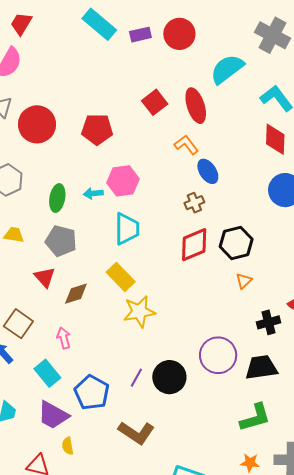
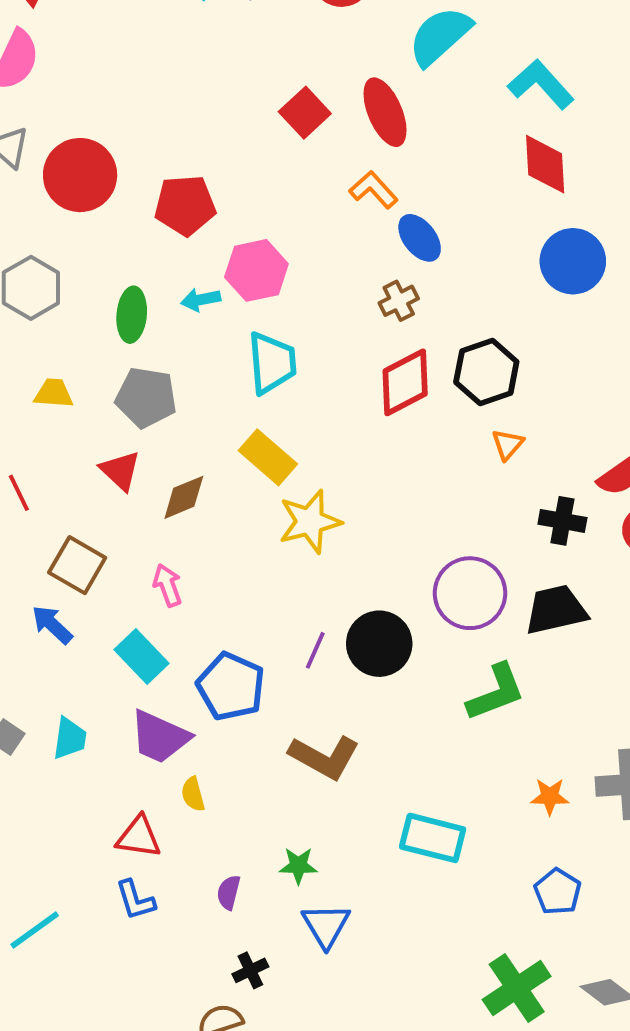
red pentagon: (97, 129) -> (185, 205), moved
black cross: (268, 322) -> (562, 521), turned 30
green L-shape: (255, 418) -> (496, 692), moved

